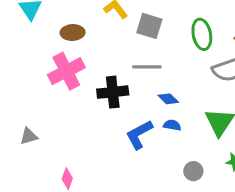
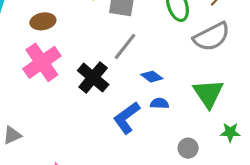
gray line: (147, 67) -> (125, 46), turned -44
black cross: (113, 92) -> (93, 78), turned -36

